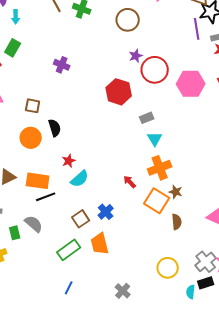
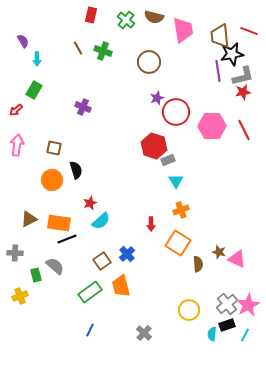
red hexagon: (119, 92) -> (154, 146), moved
orange cross: (160, 168) -> (181, 210), size x0.7
red arrow: (130, 182) -> (151, 224), turned -136
brown star: (176, 192) -> (219, 252), moved

